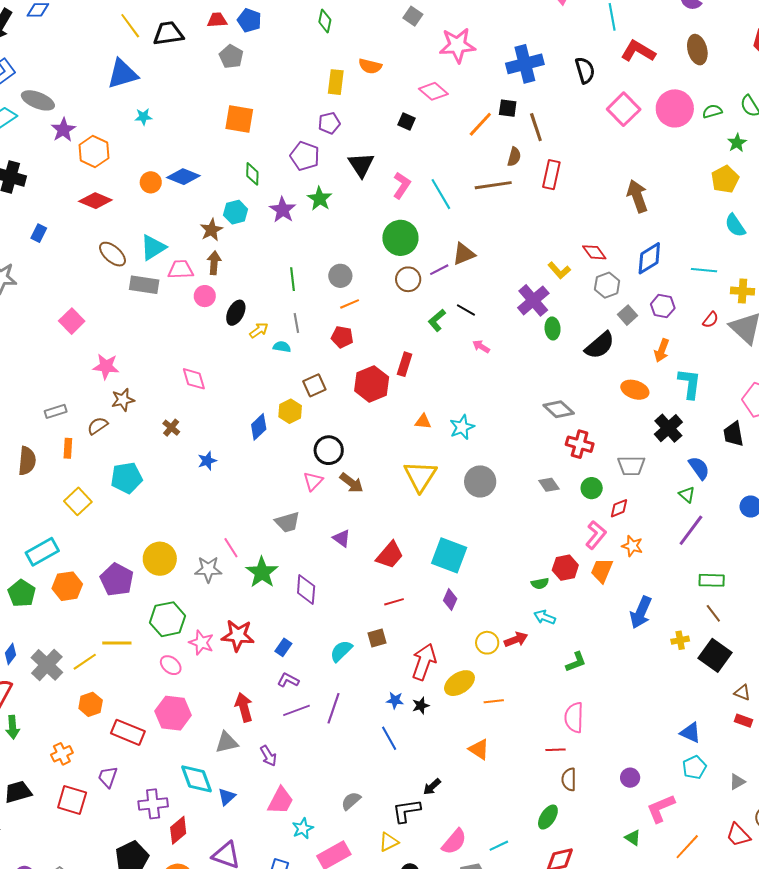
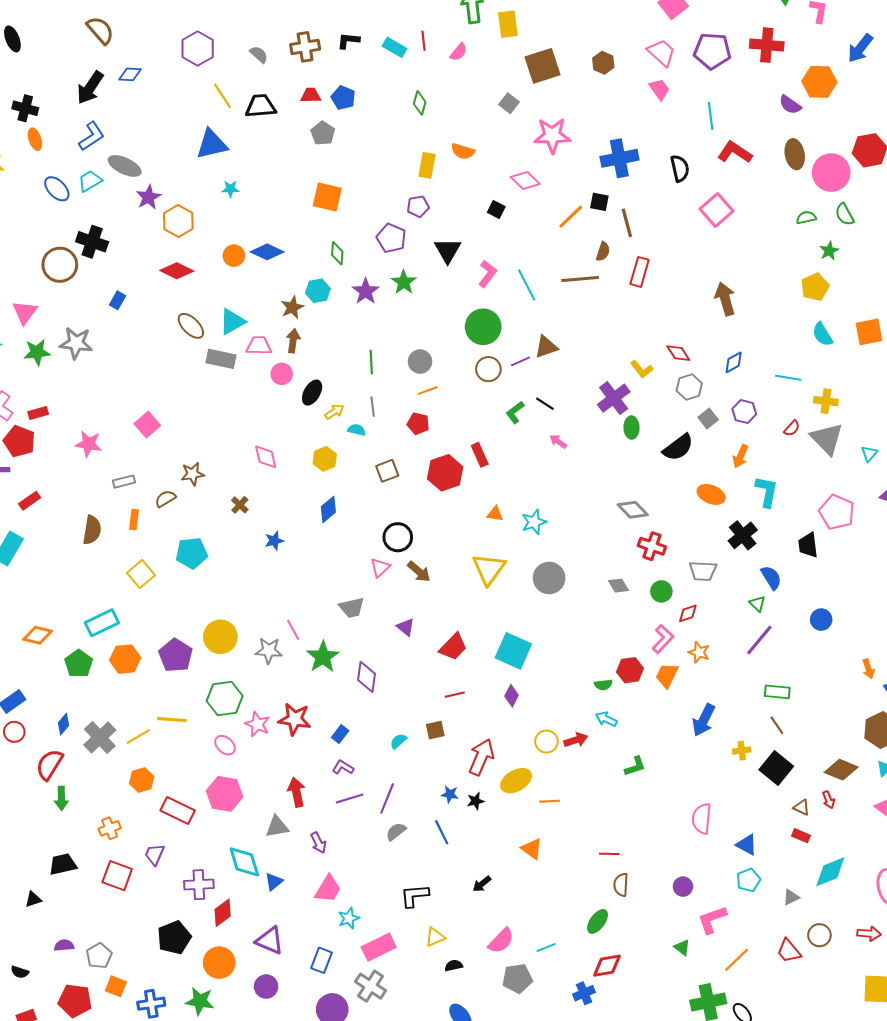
pink circle: (675, 108) -> (831, 173), moved
blue diamond: (649, 258) -> (734, 362), size x0.7
pink square: (72, 321) -> (147, 425), moved
red rectangle: (405, 364) -> (480, 455), turned -45
pink star: (106, 366) -> (88, 444), moved
yellow hexagon: (290, 411) -> (325, 459), moved
cyan semicircle: (341, 651) -> (398, 741), size x0.7
pink semicircle: (574, 717) -> (702, 819), moved
gray semicircle: (351, 801) -> (396, 832), moved
black L-shape: (406, 811) -> (415, 896), moved

